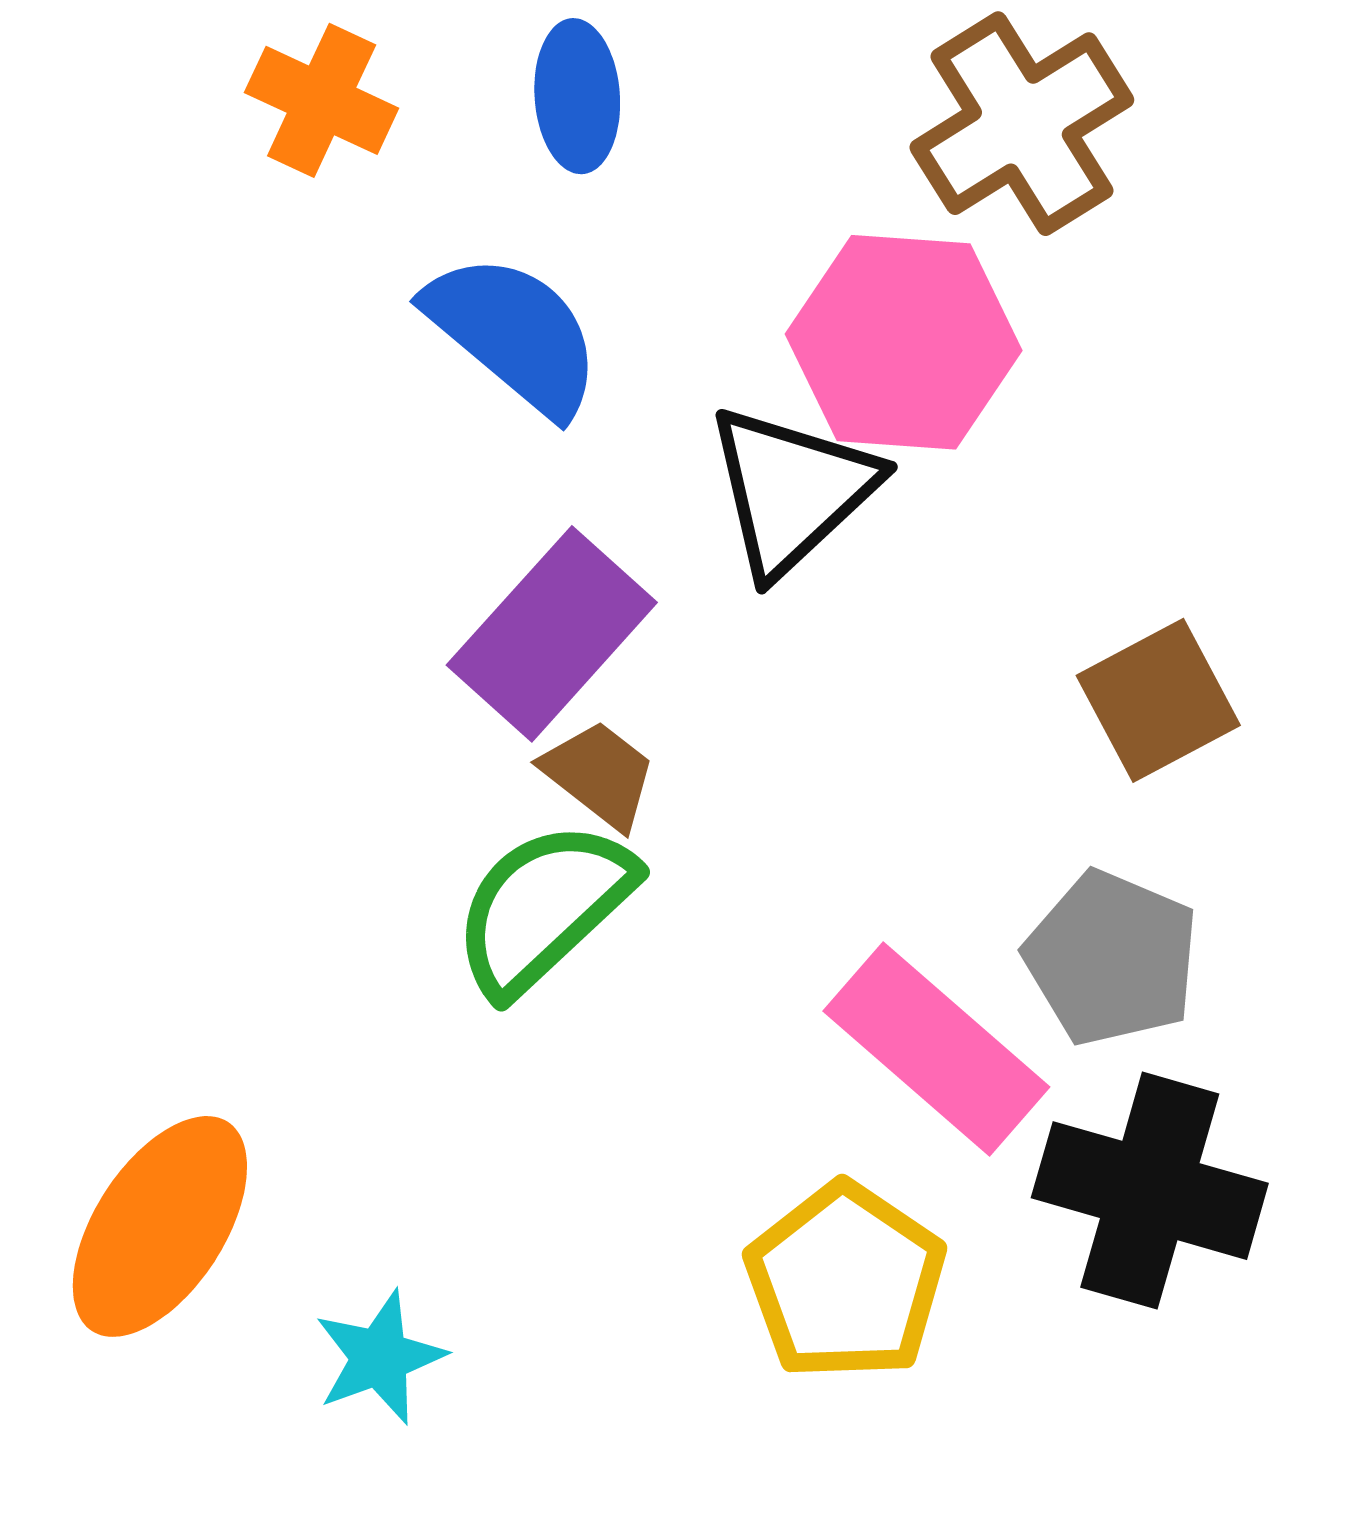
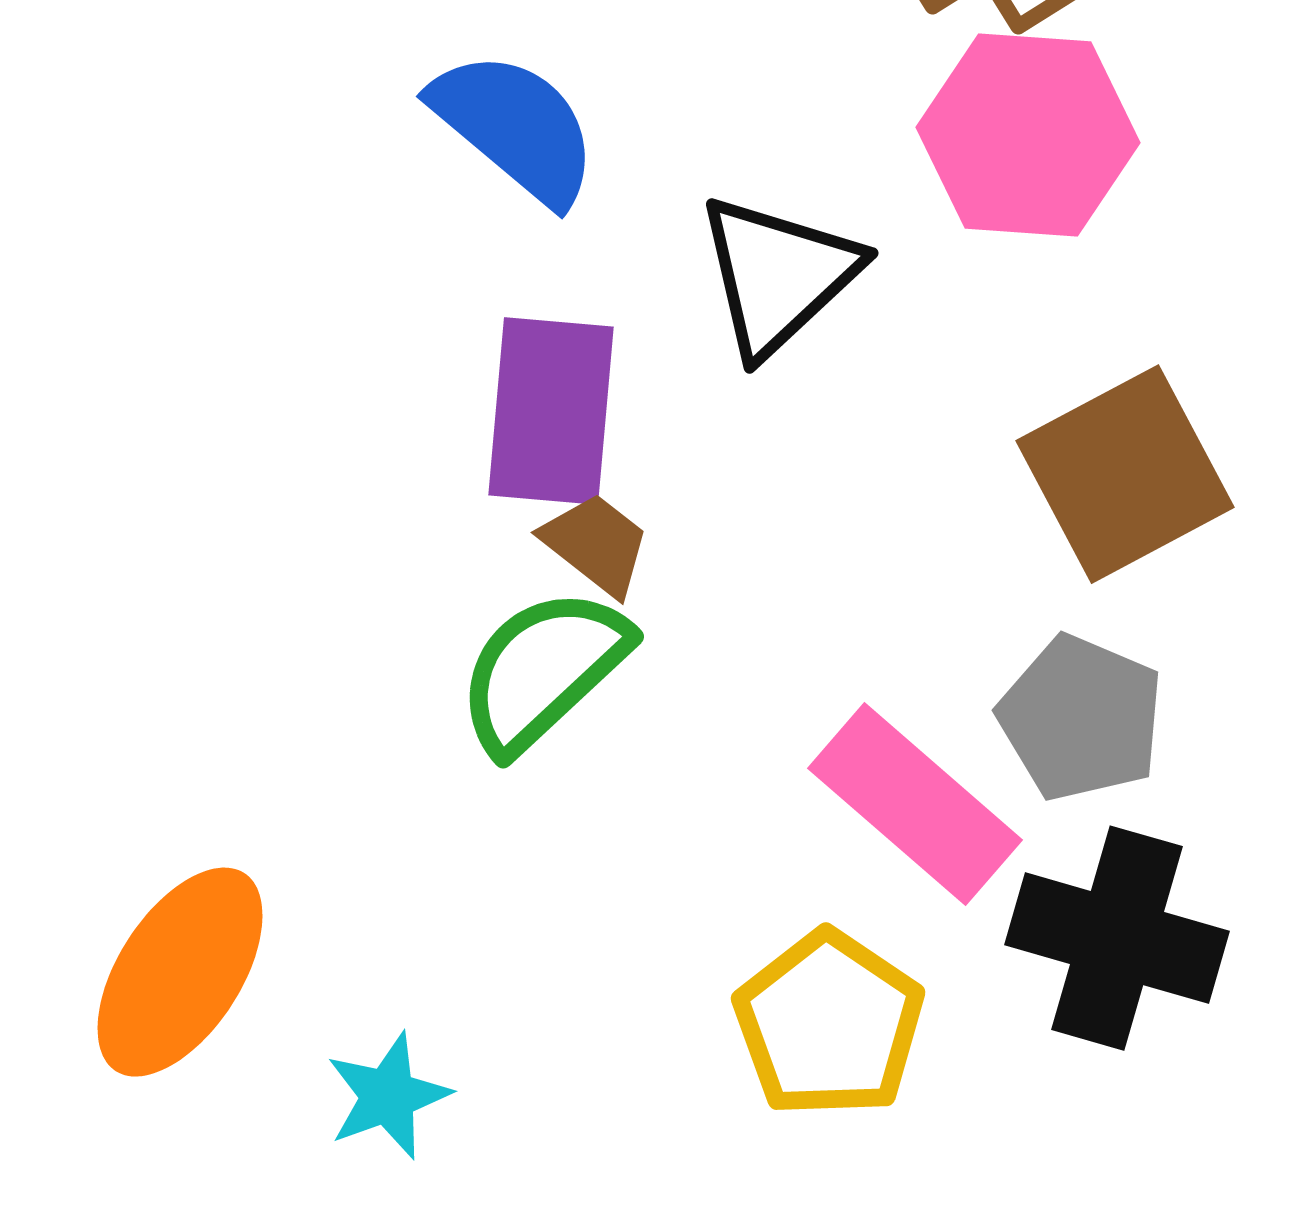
pink hexagon: (904, 342) -> (1028, 135), moved
purple rectangle: (552, 634) -> (551, 411), turned -37
brown square: (1158, 700) -> (1125, 474), size x1.4

